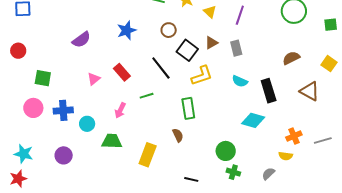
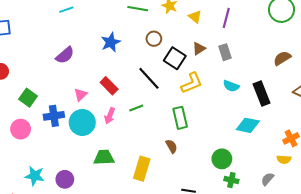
green square: (43, 78) -> (28, 98), turned 30
blue cross: (63, 110) -> (54, 116), moved
pink arrow: (120, 110) -> (110, 116), moved
cyan circle: (87, 124) -> (82, 122), moved, size x1.6
cyan star: (24, 154) -> (35, 176), moved
purple circle: (64, 155) -> (65, 179), moved

